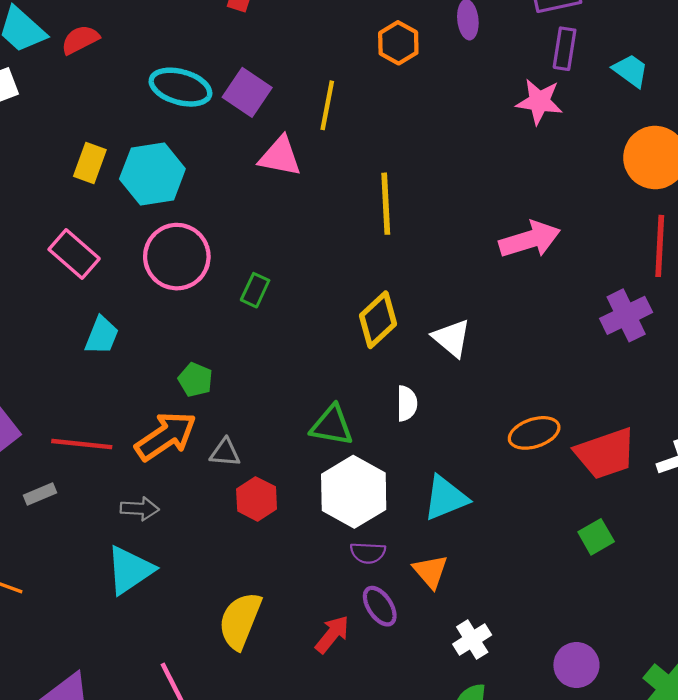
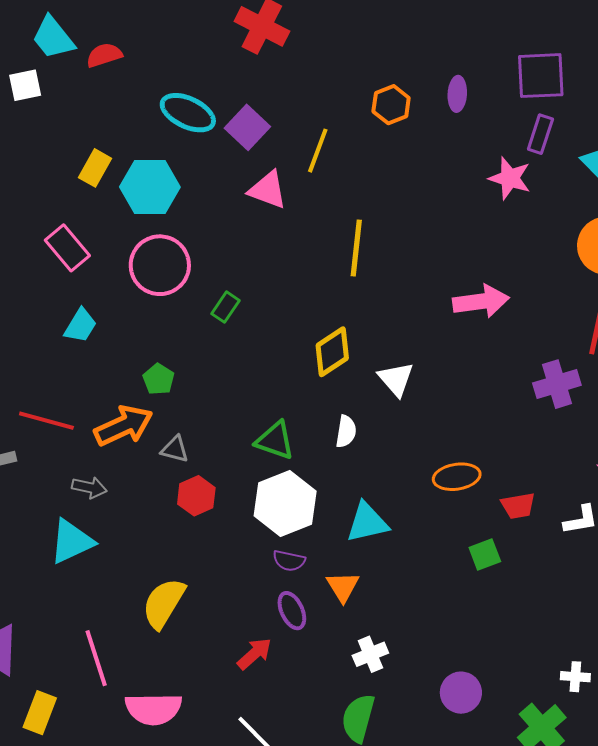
red trapezoid: (606, 454) -> (518, 506), size x0.6
green square: (596, 537) -> (485, 555), moved
red arrow: (332, 634) -> (254, 654), moved

